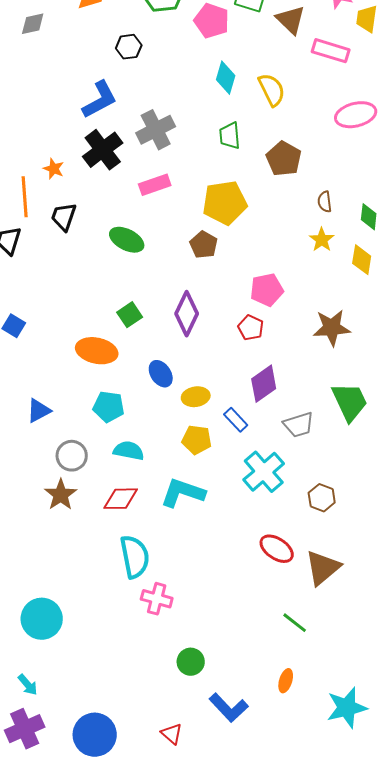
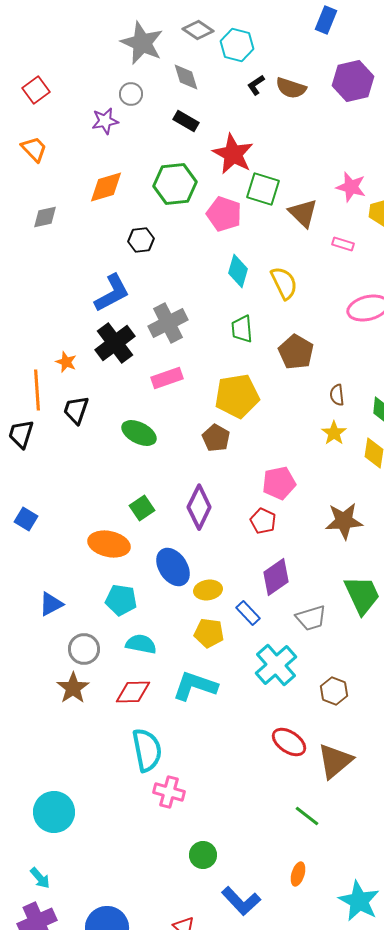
pink rectangle: (331, 51) -> (343, 244), size x0.6
blue ellipse: (161, 374) -> (173, 567), size x1.4
cyan star: (347, 708) -> (359, 901), turned -30

